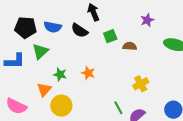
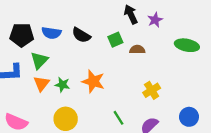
black arrow: (93, 12) -> (131, 14), moved
orange star: (88, 73) -> (93, 81), size x1.5
orange triangle: (44, 90) -> (41, 84), moved
green line: (118, 108) -> (118, 118), moved

